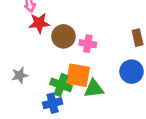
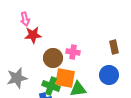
brown circle: (63, 36) -> (53, 58), moved
gray star: (20, 75) -> (17, 78), size x1.5

